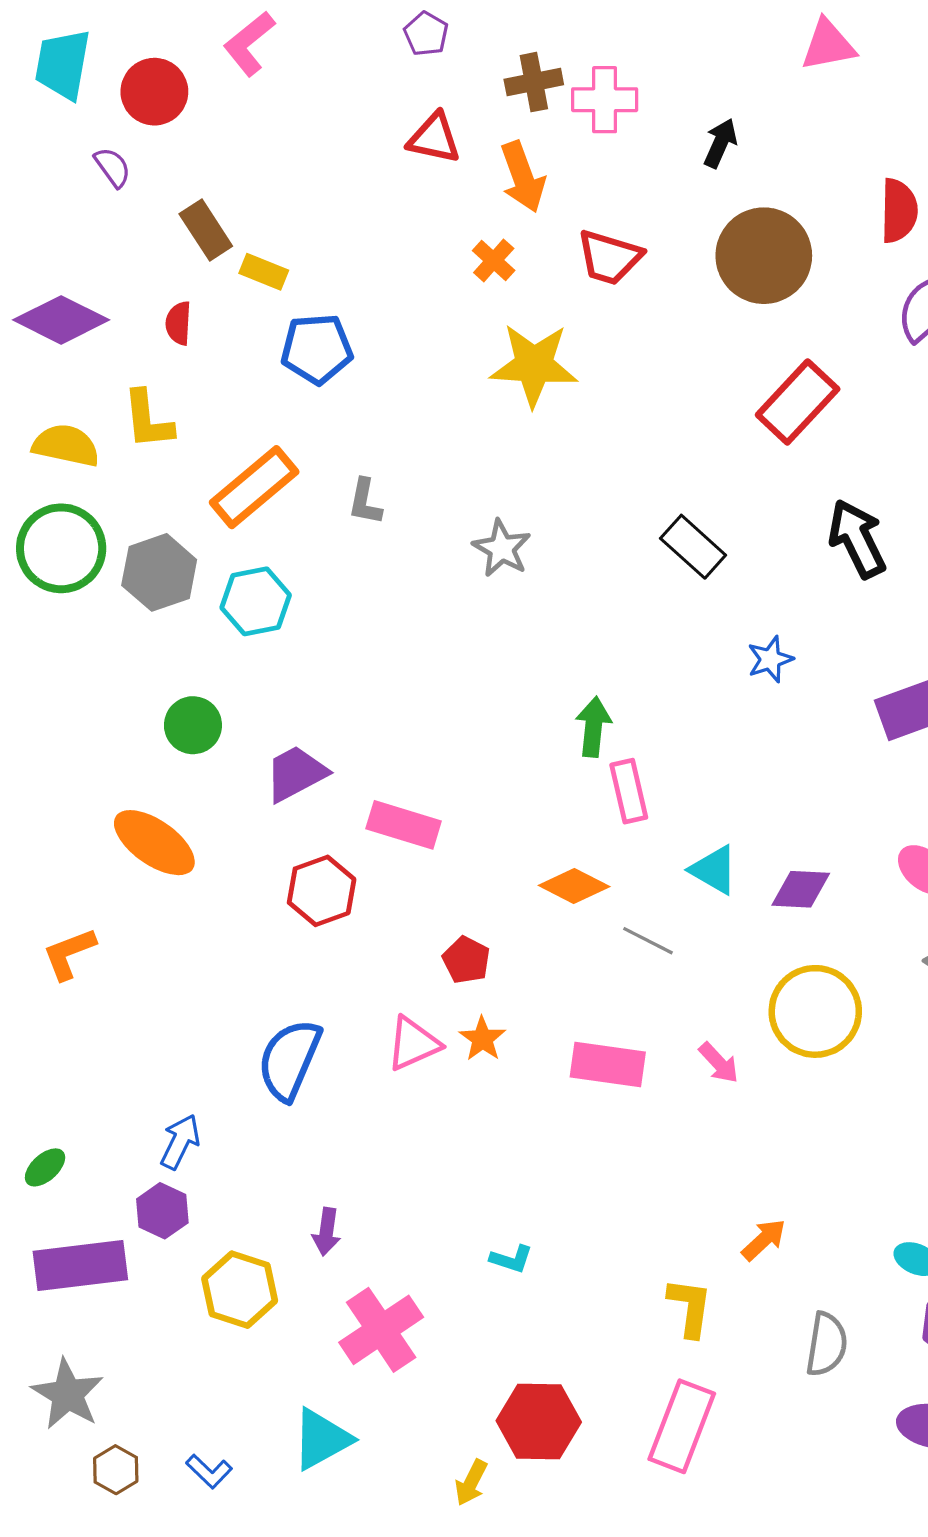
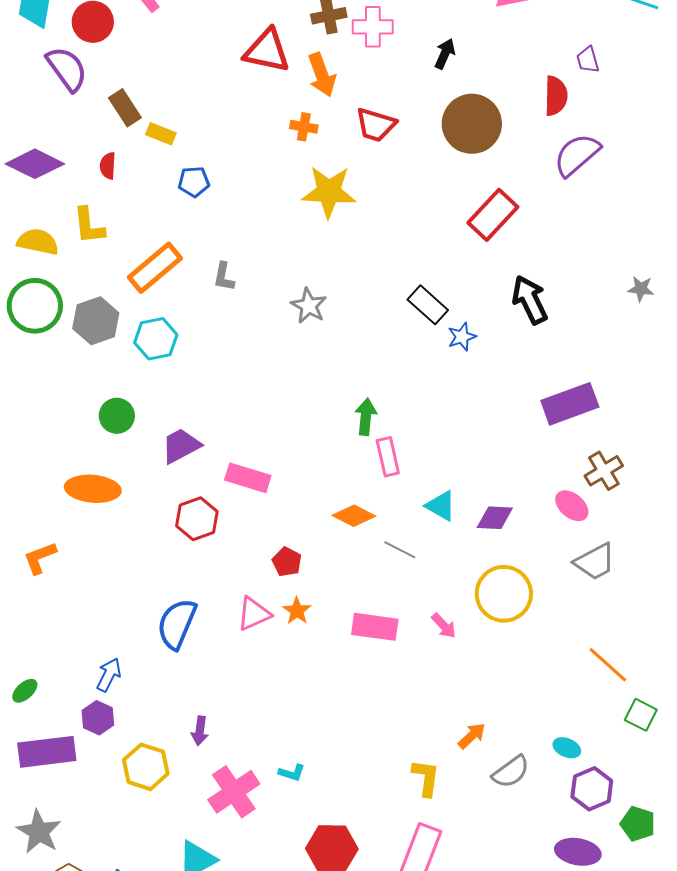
red triangle: (434, 138) -> (267, 51), size x1.4
purple semicircle: (113, 167) -> (67, 69), size x1.8
orange cross: (494, 261) -> (304, 127), turned -32
blue pentagon: (317, 349) -> (194, 182), size x0.7
blue star: (770, 659) -> (462, 337), moved
orange ellipse: (154, 843) -> (93, 489), turned -30
cyan L-shape: (511, 1259) -> (292, 773), moved
gray semicircle: (827, 1344) -> (511, 772), moved, turned 45

